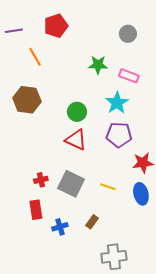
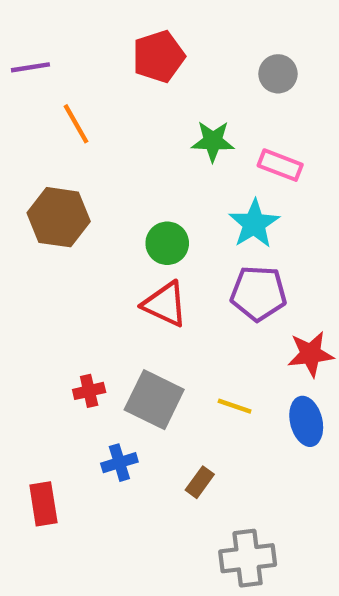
red pentagon: (56, 26) -> (159, 56), moved
red rectangle: (36, 210) -> (43, 504), moved
blue cross: (60, 227) -> (119, 463), moved

